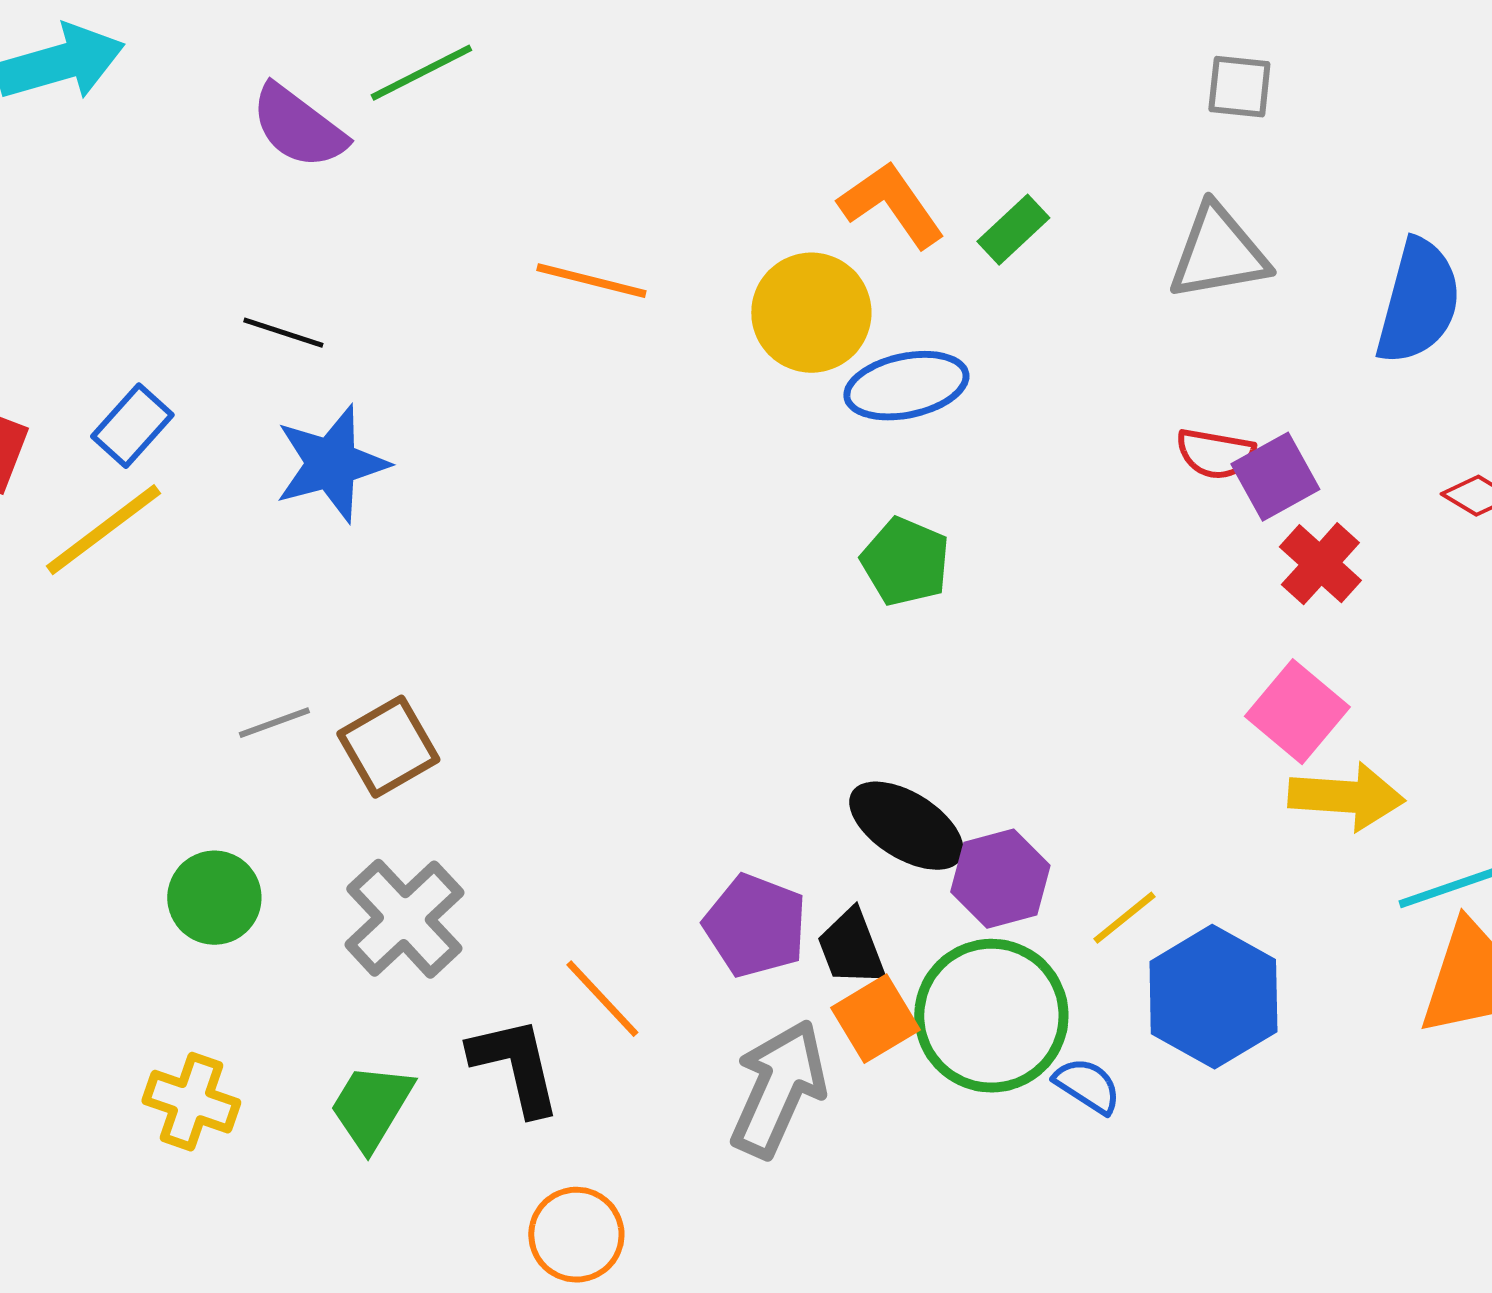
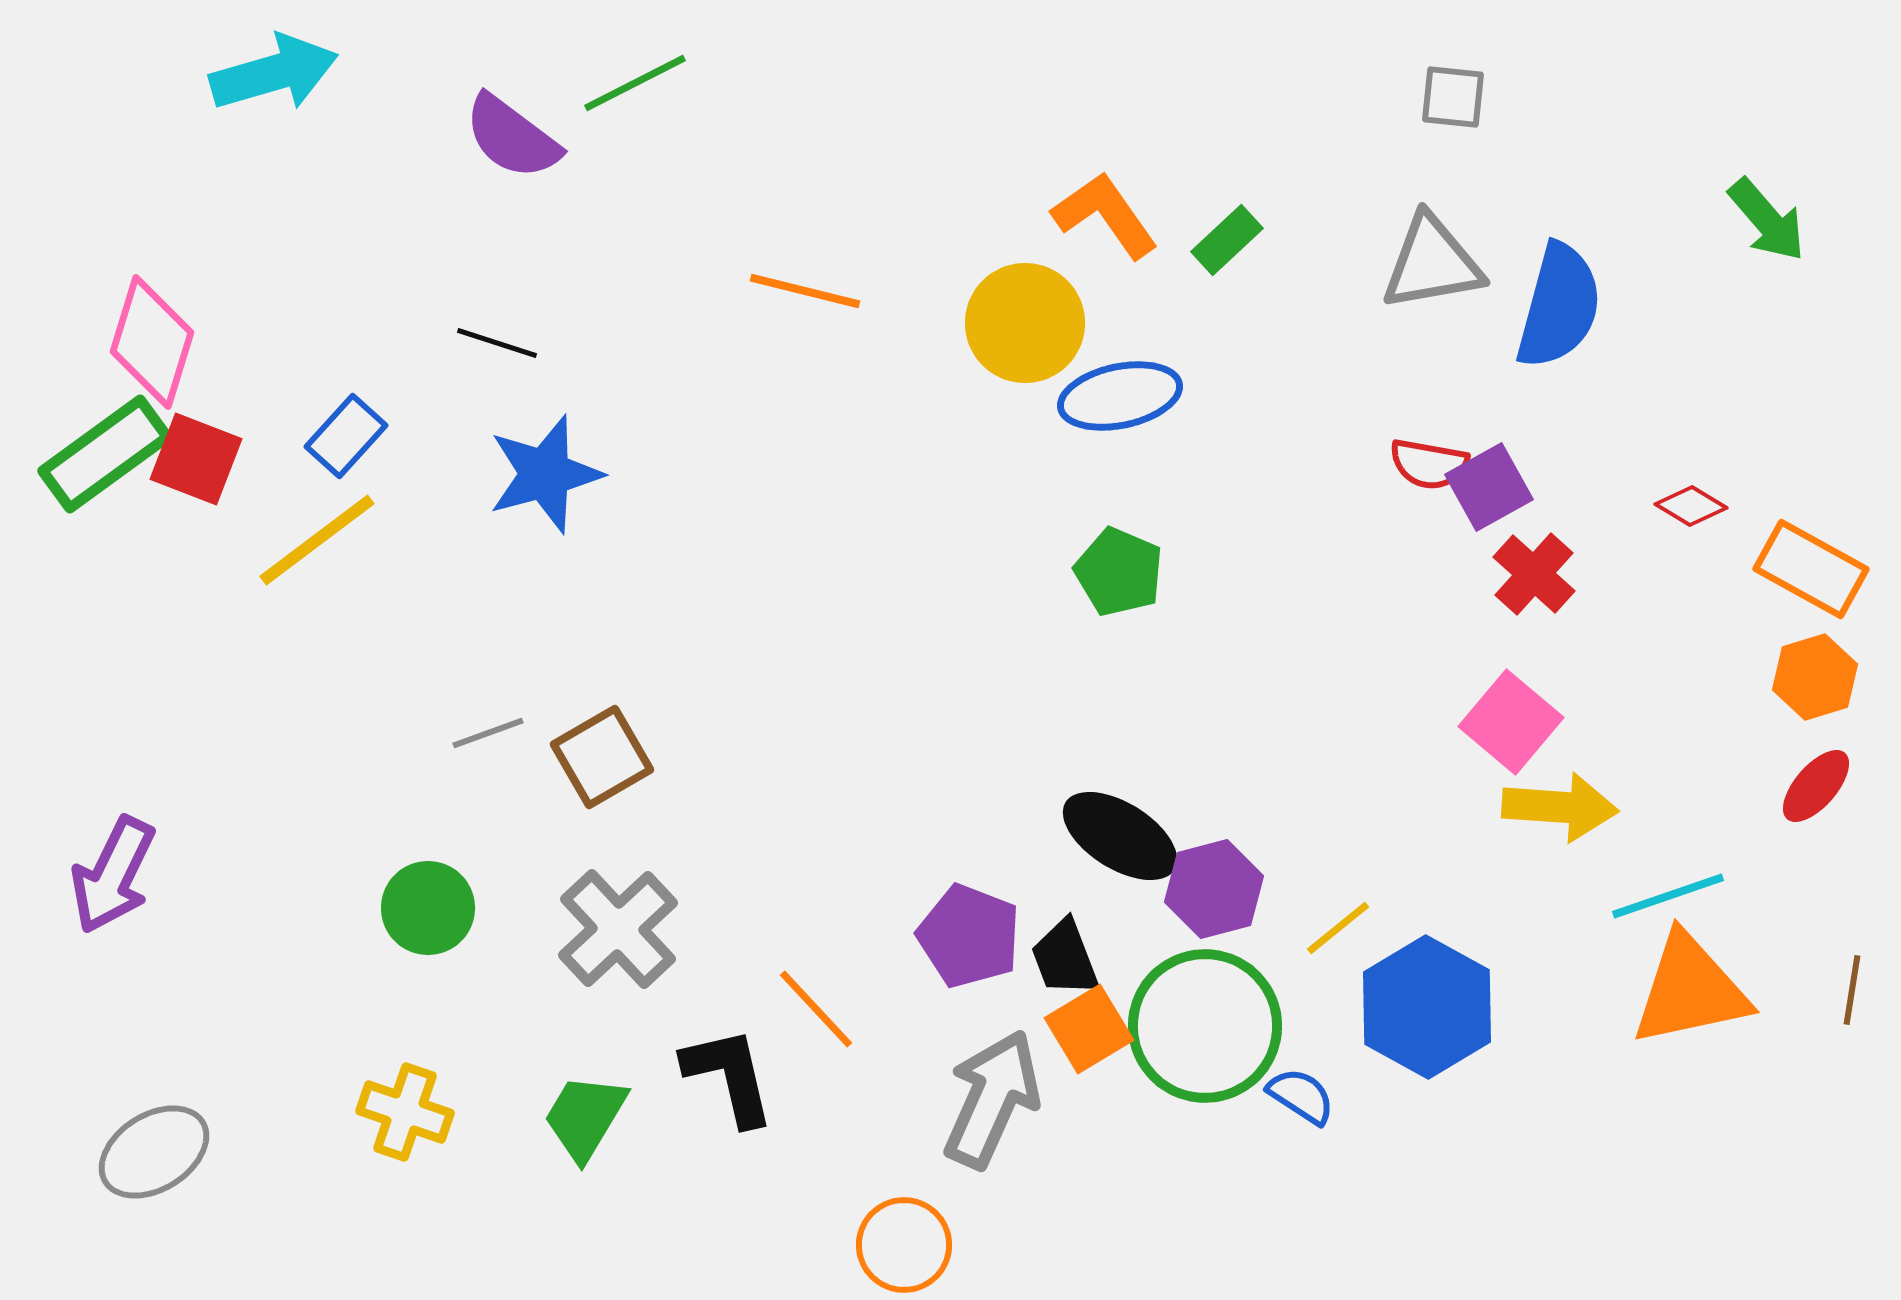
blue semicircle: (1418, 302) -> (1559, 306), moved
orange circle: (576, 1235) -> (904, 1245), moved

